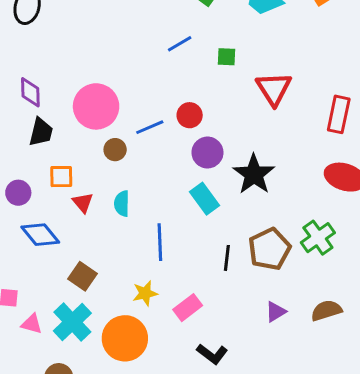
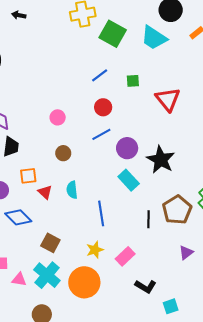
pink circle: (96, 106) -> (58, 117), moved, size x0.5
red circle: (190, 115) -> (103, 107), moved
blue line: (150, 127) -> (101, 134), moved

